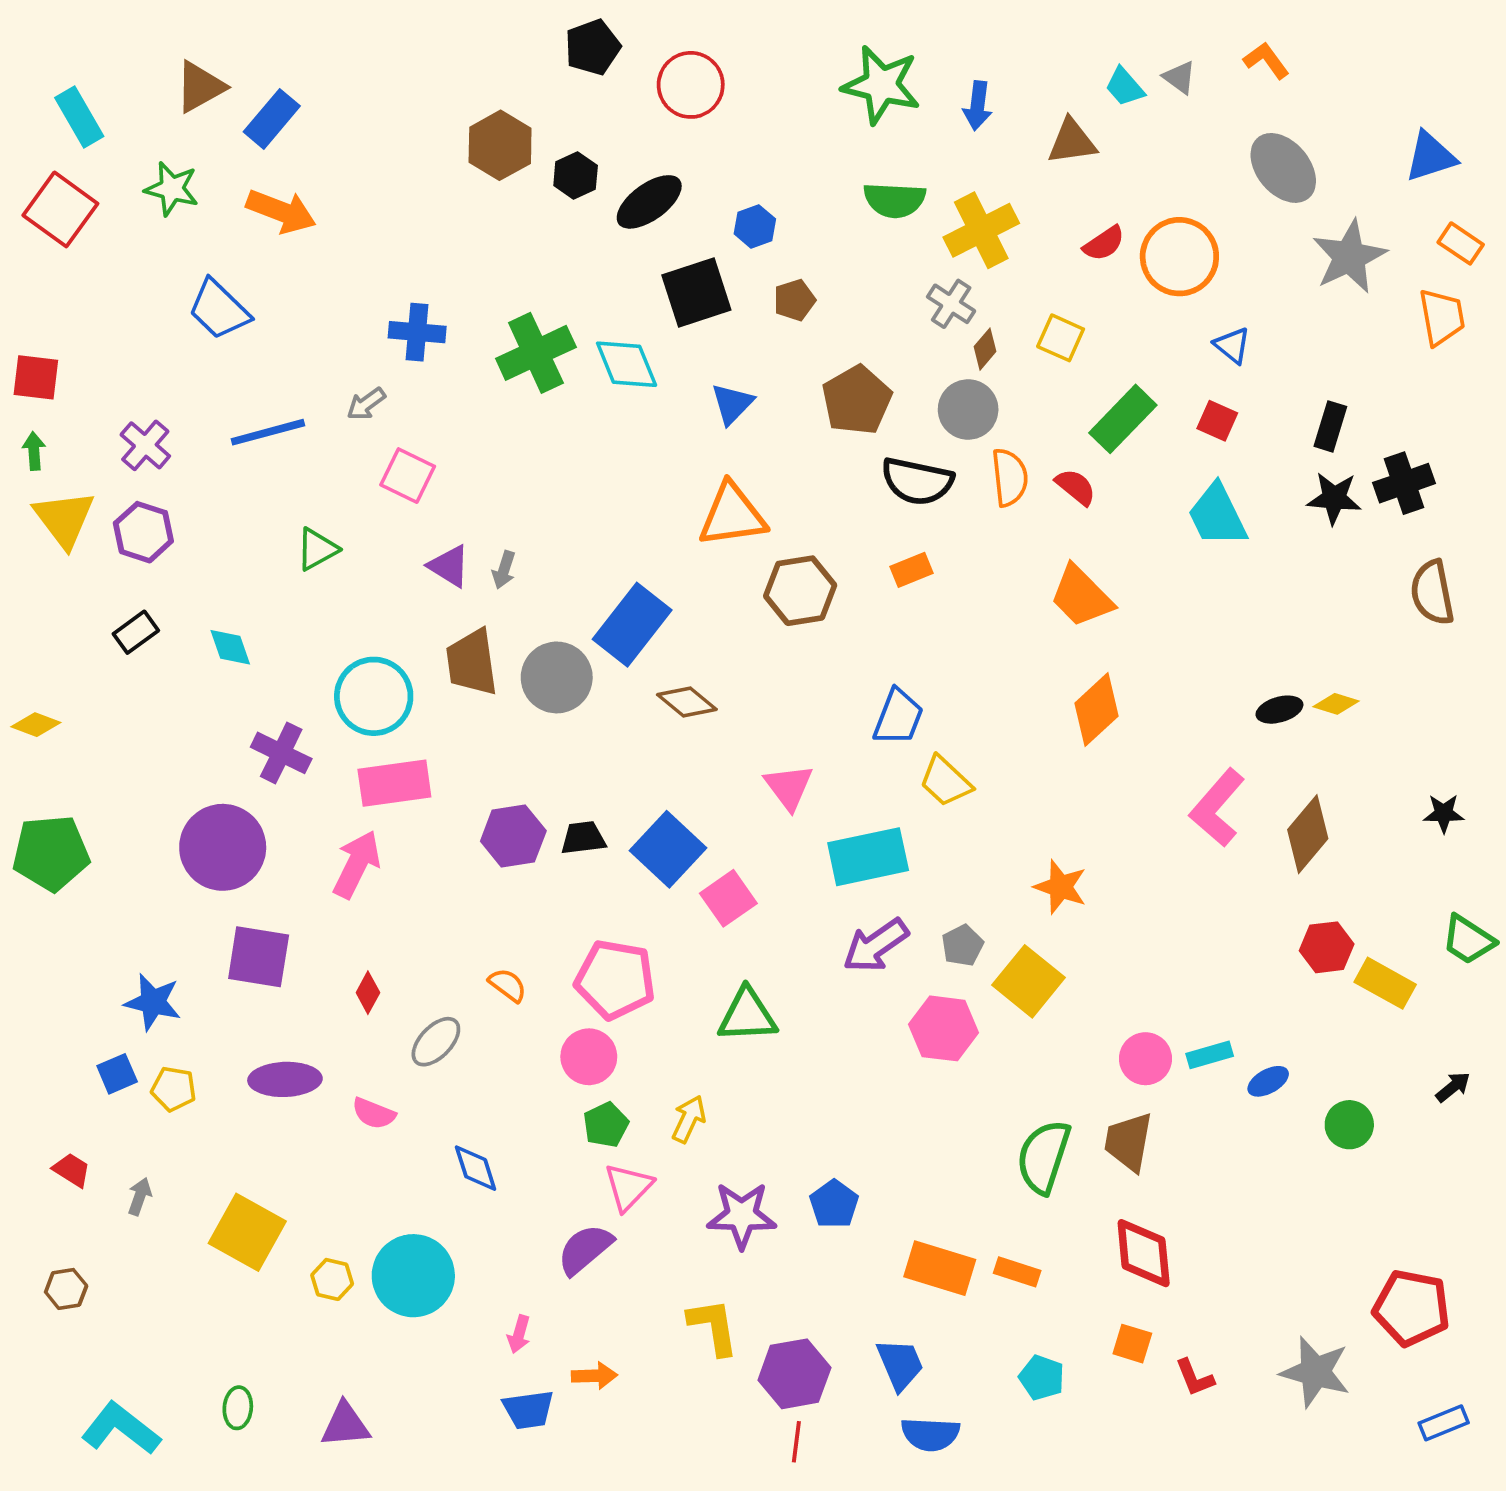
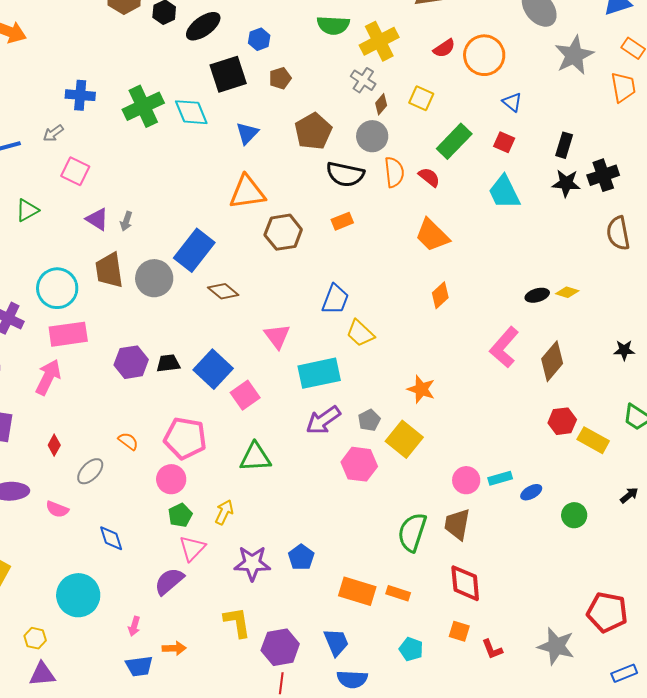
orange diamond: (1096, 710) -> (440, 295), size x0.7
yellow hexagon: (332, 1279) -> (35, 638), moved

